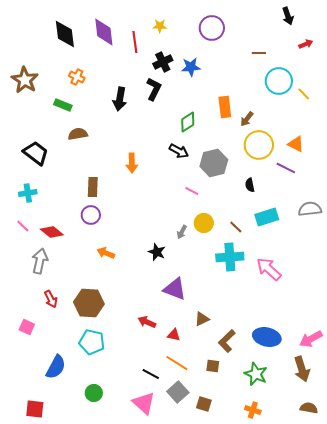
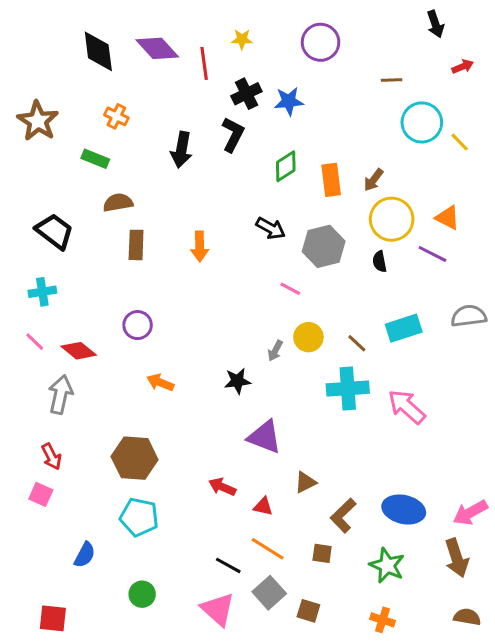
purple diamond: (104, 32) -> (157, 48), turned -36
orange rectangle: (225, 107) -> (331, 180), moved
green diamond: (188, 122) -> (286, 166), moved
black semicircle: (250, 185) -> (380, 262), moved
brown rectangle: (93, 187) -> (136, 245), moved
black star: (157, 252) -> (237, 381), turned -30
red arrow: (51, 299) -> (51, 457), moved
blue semicircle: (56, 367) -> (85, 555), size x0.7

